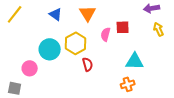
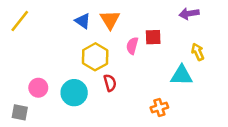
blue triangle: (56, 14) -> (83, 21), moved
yellow arrow: (159, 29) -> (198, 52), moved
cyan circle: (50, 49) -> (74, 93), moved
cyan triangle: (135, 61) -> (182, 75), moved

